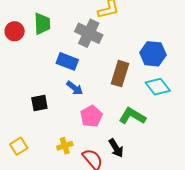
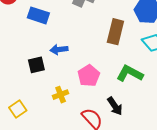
blue rectangle: (67, 61) -> (38, 15), moved
blue arrow: (75, 88) -> (59, 50), moved, turned 138
yellow cross: (65, 146) -> (61, 95), moved

